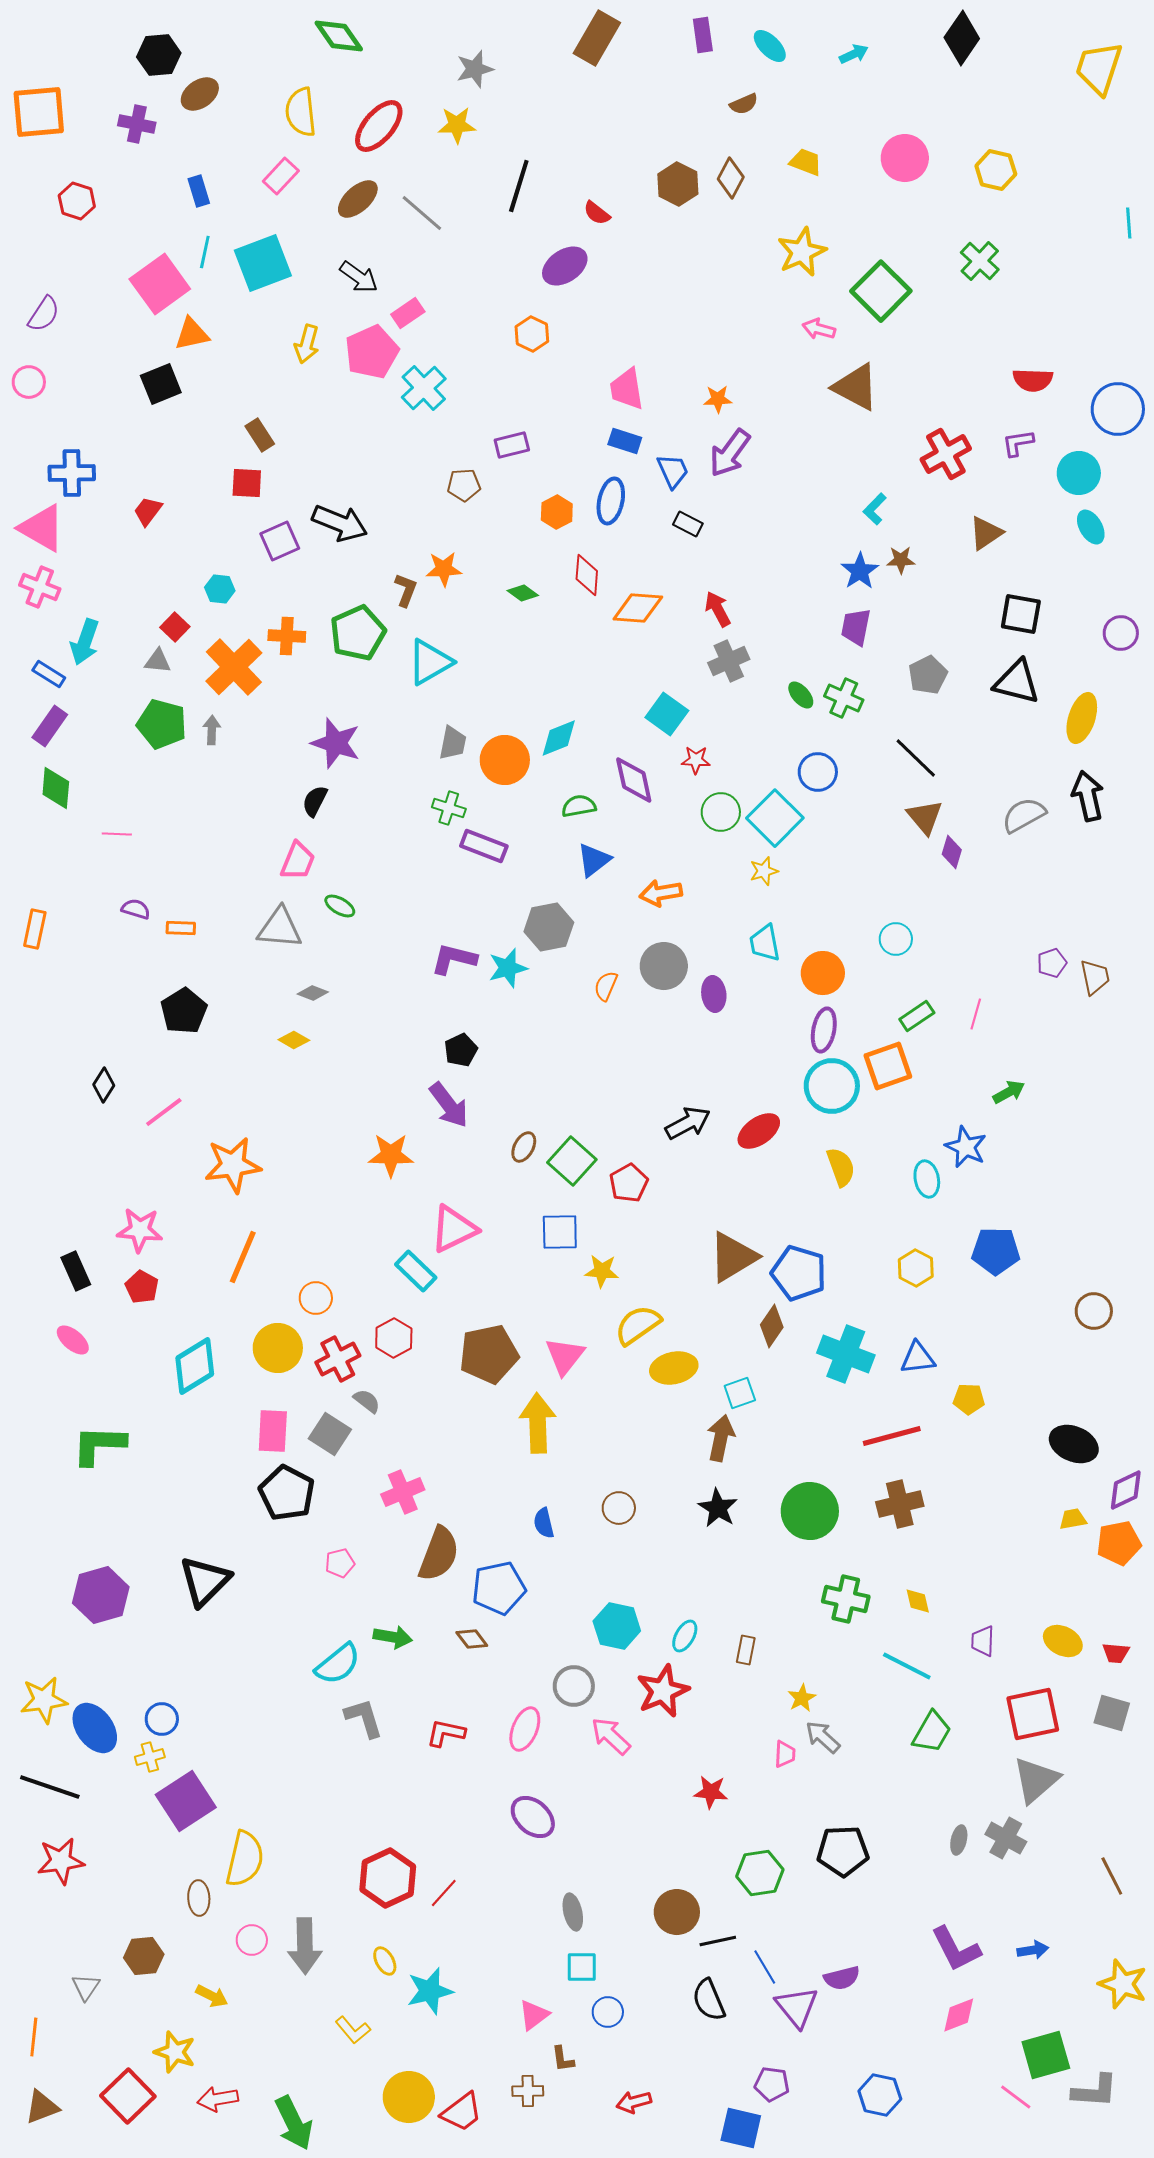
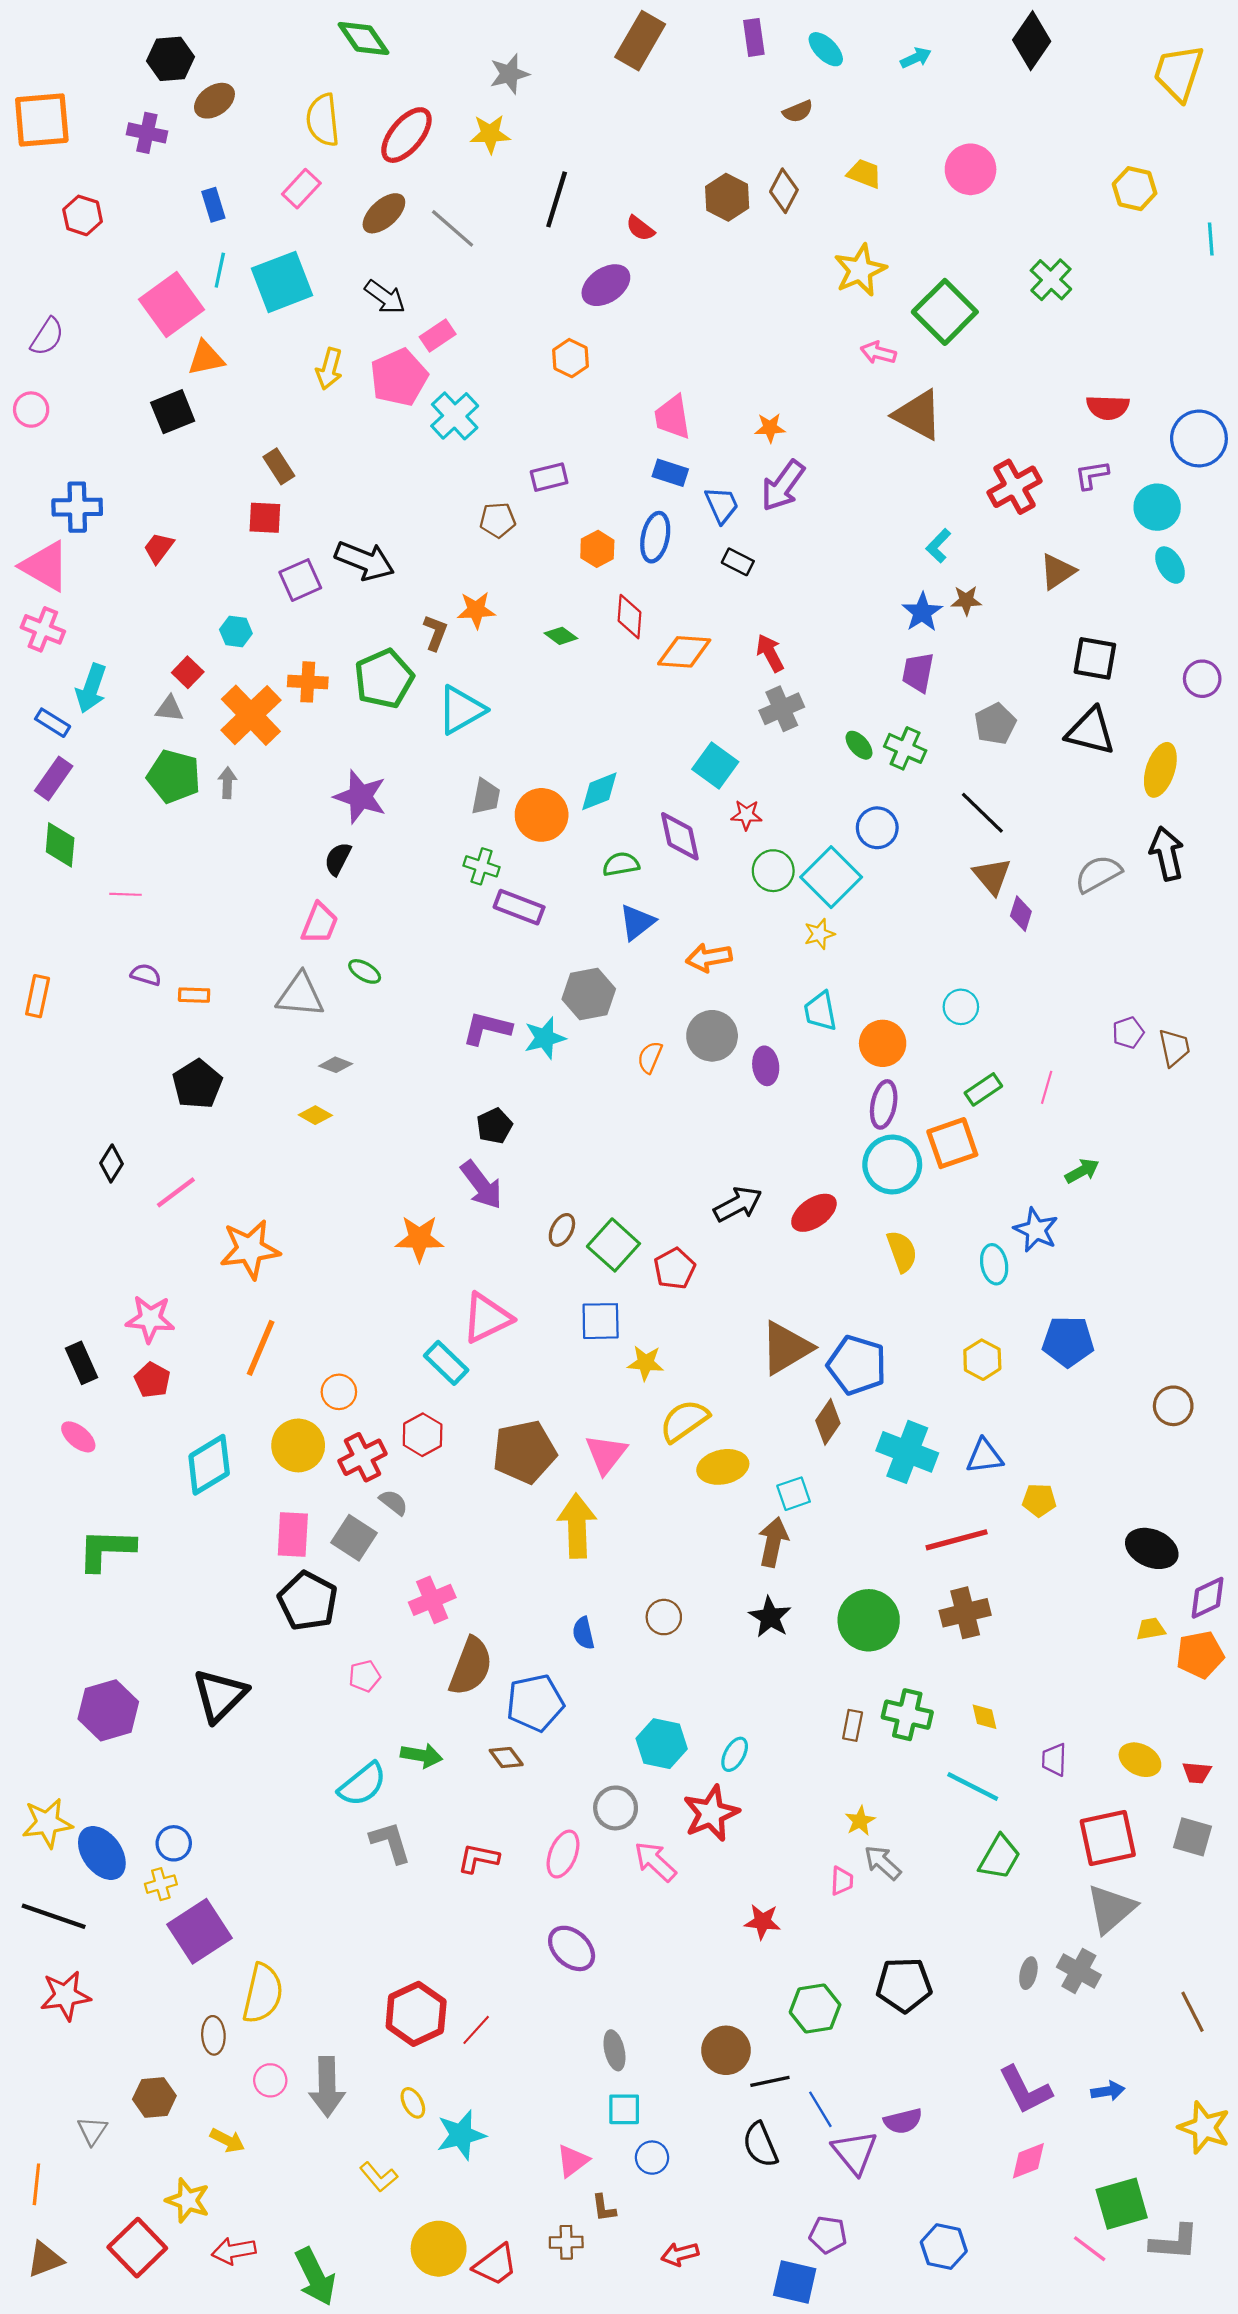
yellow hexagon: (996, 170) -> (1135, 189), moved
brown rectangle: (746, 1650) -> (853, 1725), moved

